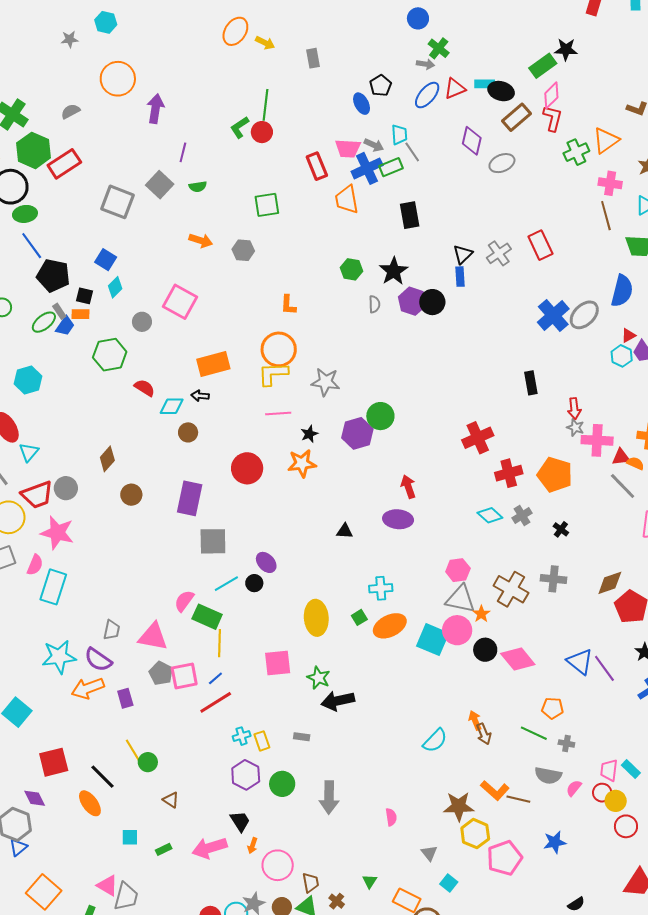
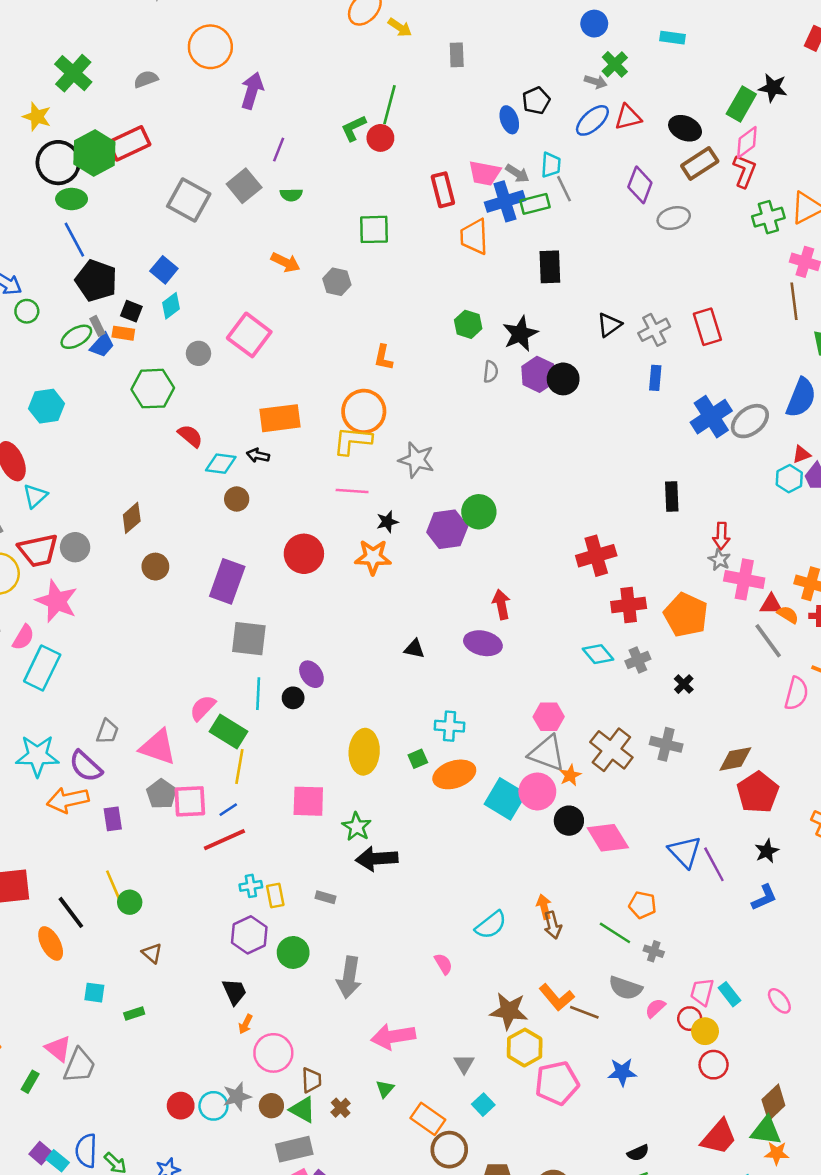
green rectangle: (543, 66) -> (741, 104), turned -32
cyan rectangle: (485, 84) -> (672, 38), moved
green hexagon: (34, 150) -> (94, 153), moved
blue rectangle: (460, 277) -> (655, 378), moved
cyan line: (226, 584) -> (258, 694), turned -65
pink semicircle: (391, 817) -> (443, 964), moved, turned -30
pink arrow: (210, 848) -> (393, 1037), moved

